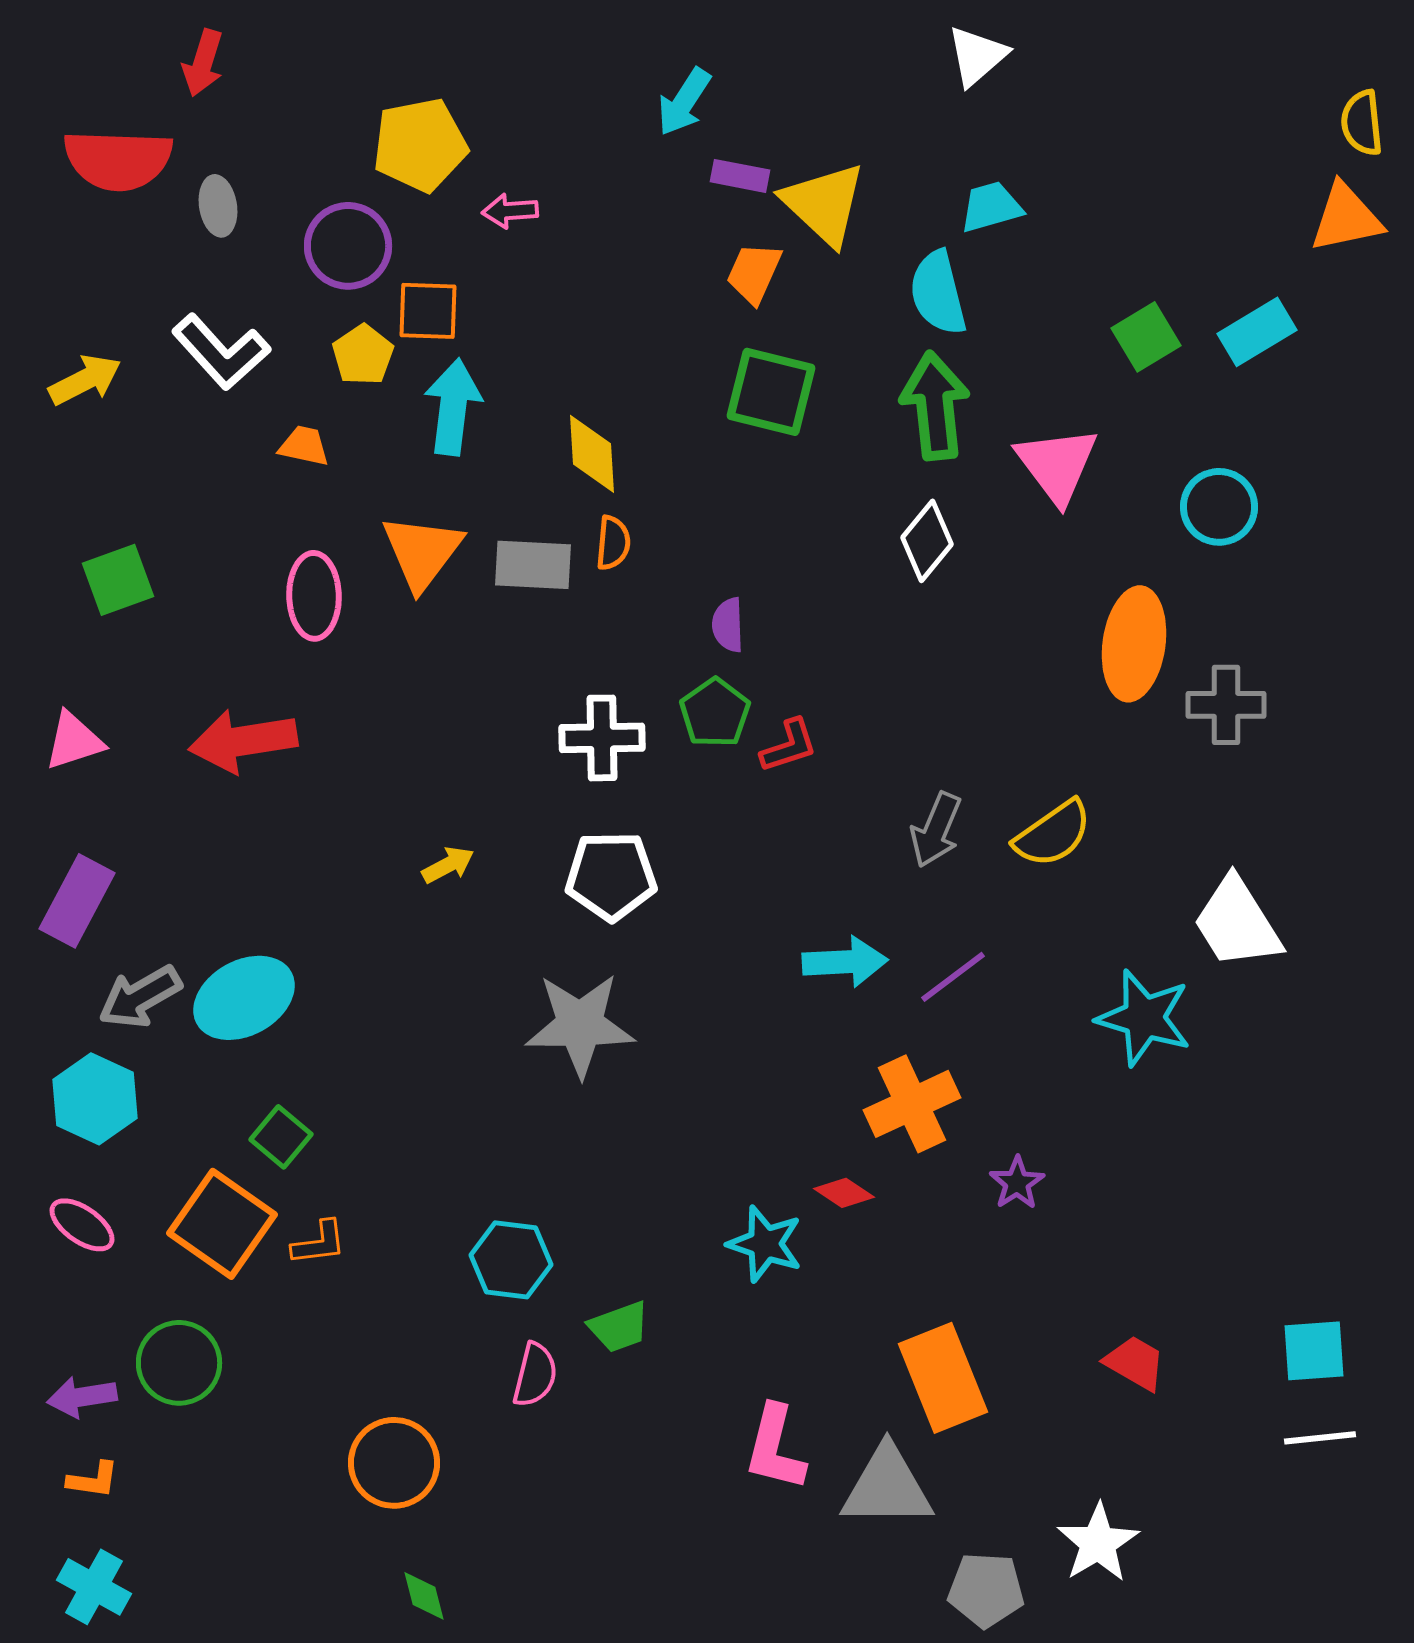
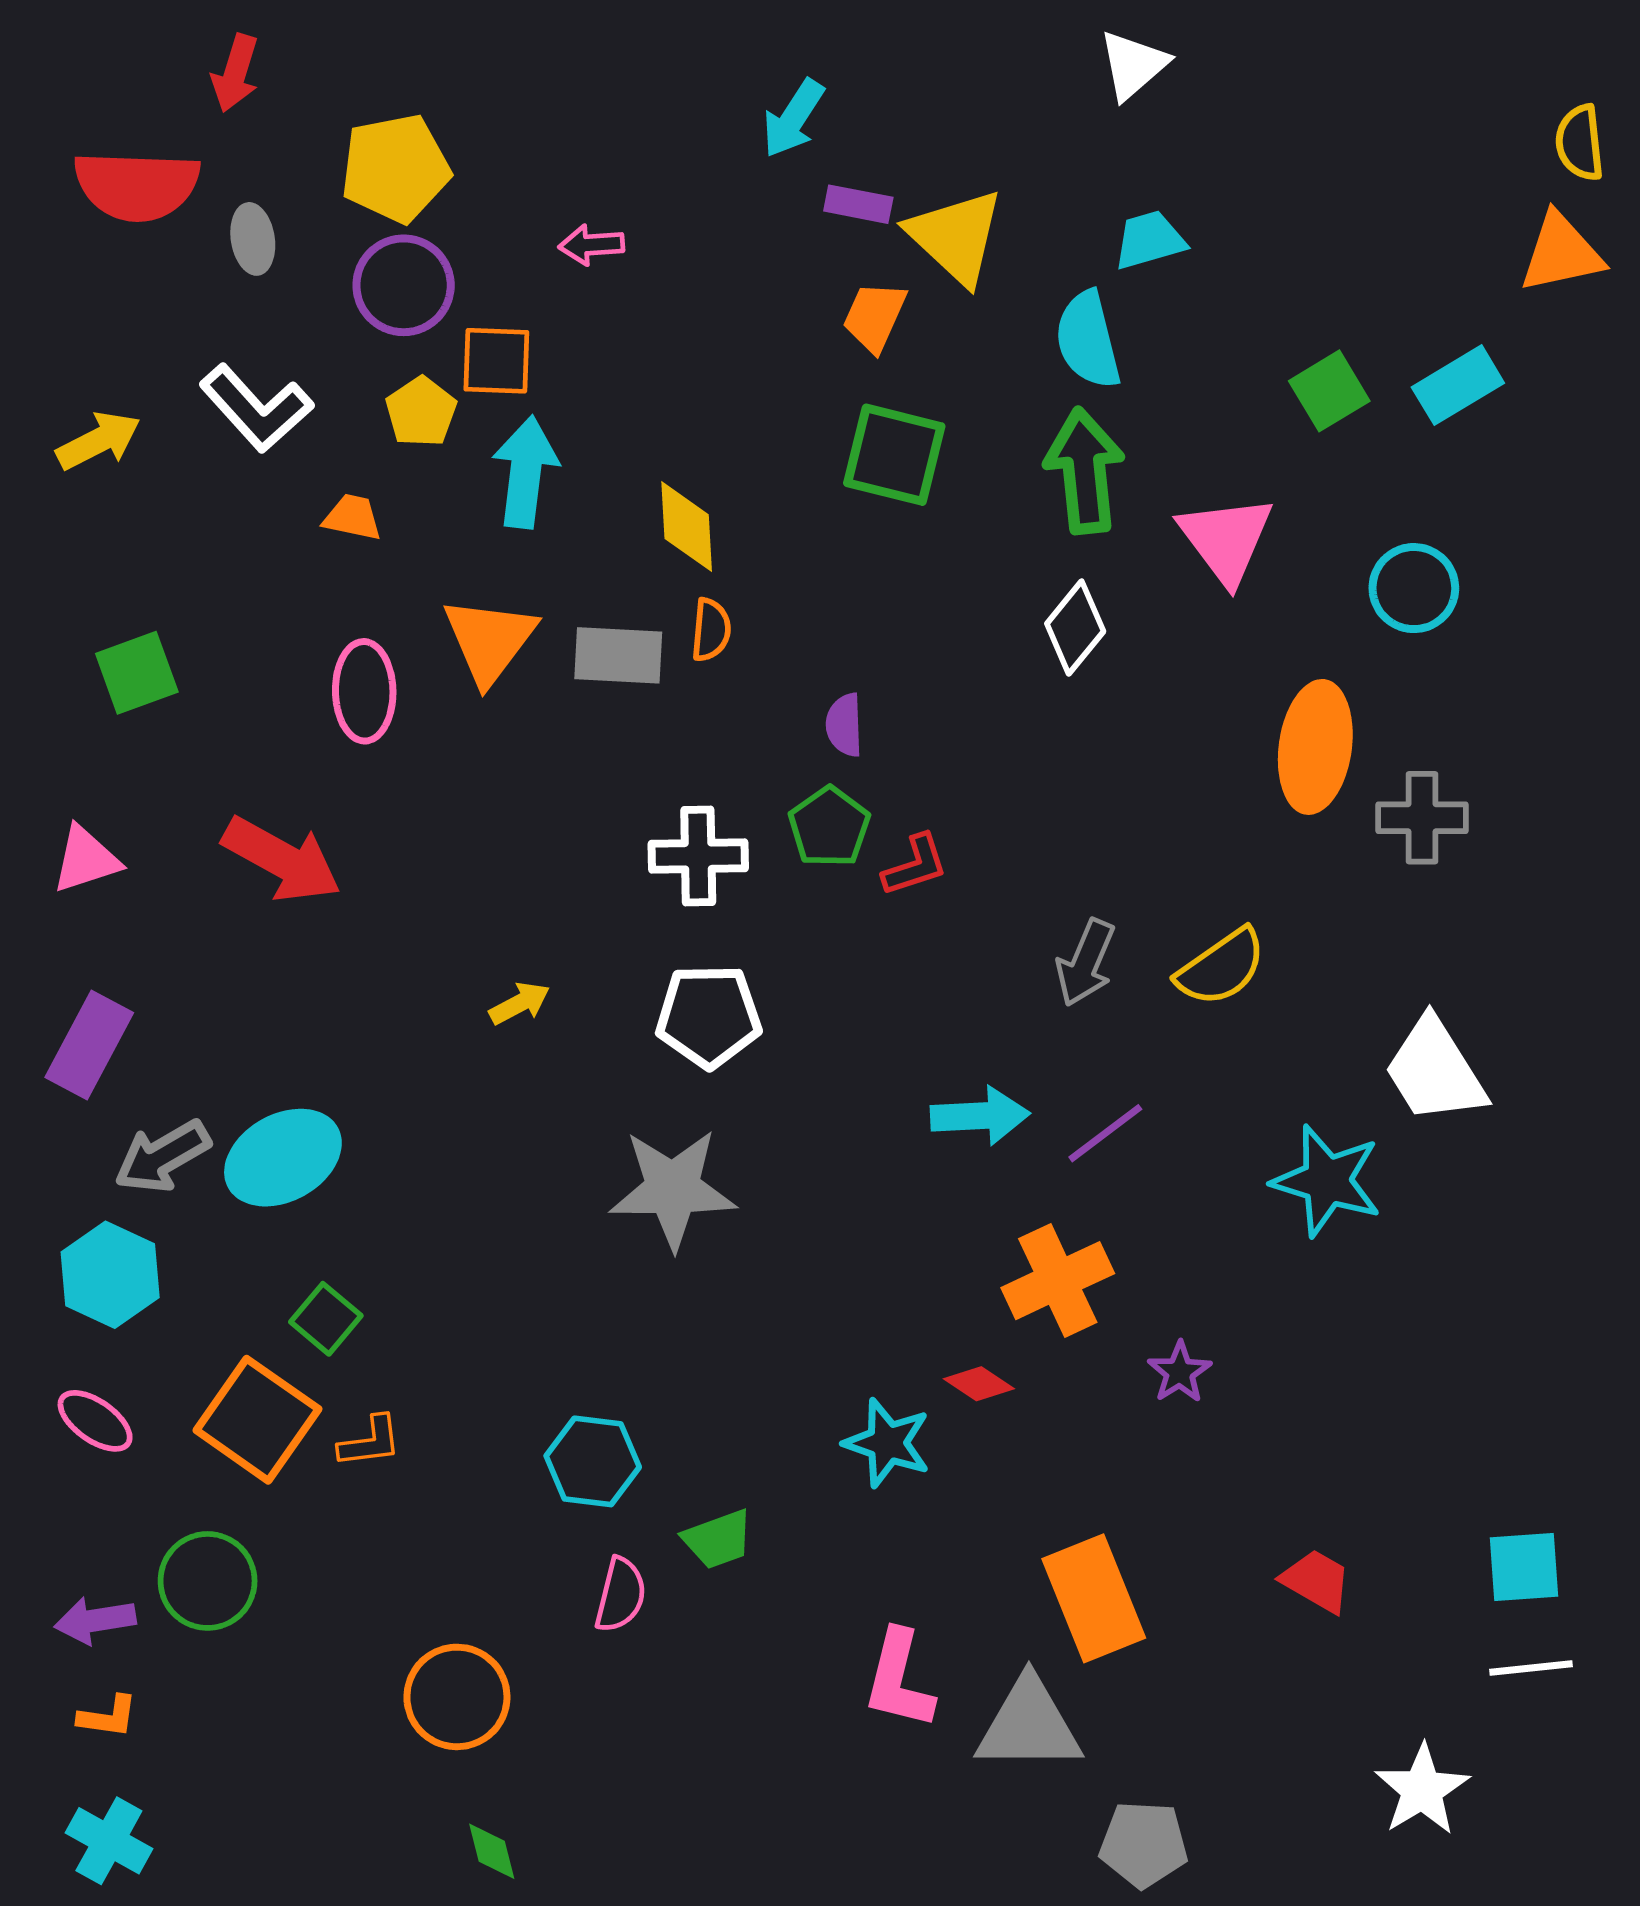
yellow pentagon: (420, 145) -> (395, 168), moved
red arrow: (243, 741) -> (282, 859), turned -142
white star: (1098, 1543) -> (1422, 1790), moved

